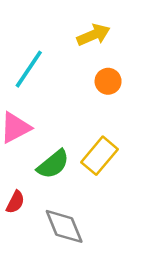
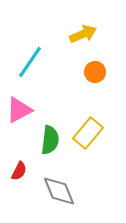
green semicircle: (53, 164) -> (50, 140), turned -44

